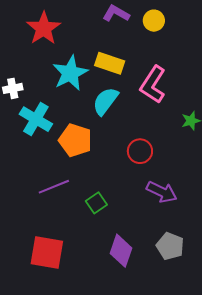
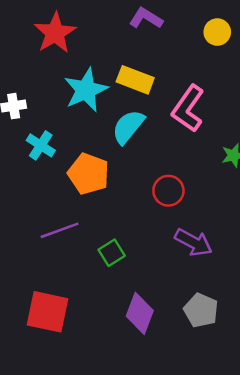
yellow circle: (154, 21) -> (217, 32), moved
cyan cross: (36, 119) -> (41, 145), size x0.7

